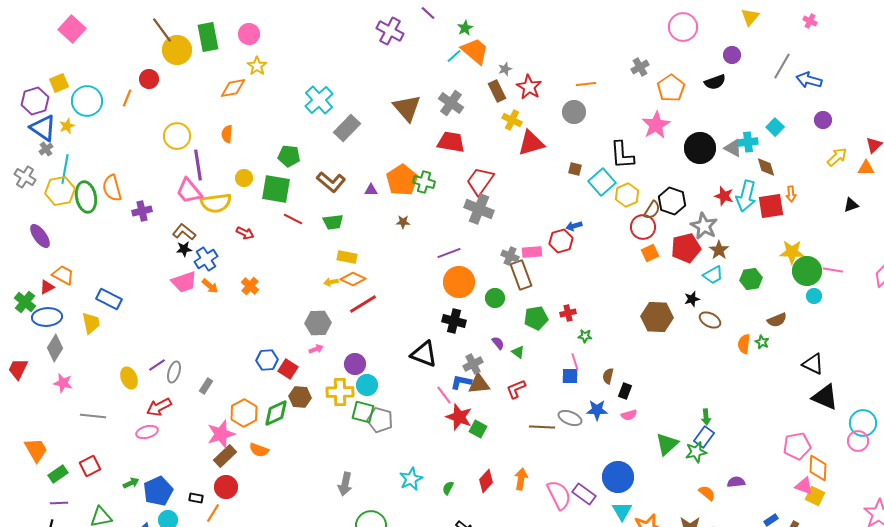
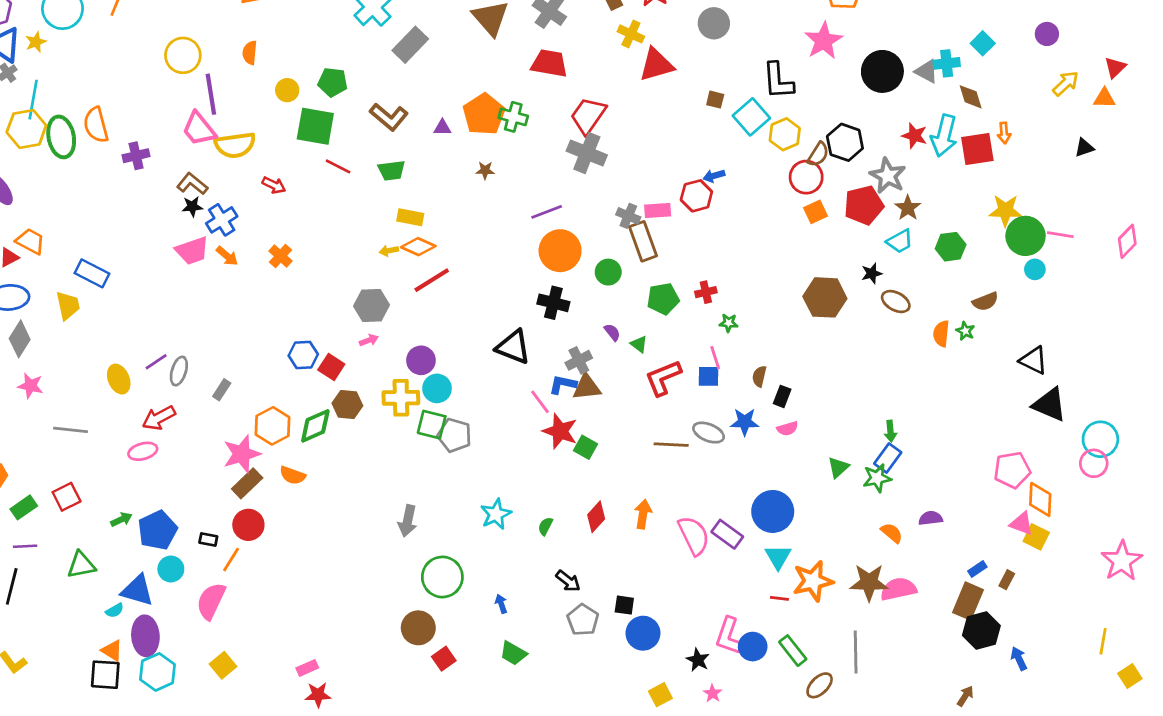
yellow circle: (244, 178) -> (287, 90), moved
red L-shape: (516, 389) -> (663, 378), moved, size x1.4
green triangle: (667, 444) -> (838, 467), size x0.7

